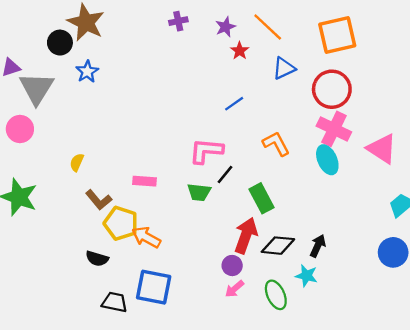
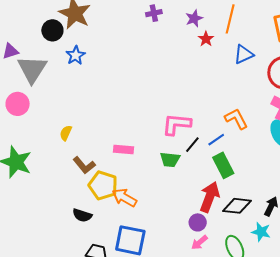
orange line: (268, 27) -> (230, 19), turned 60
blue line: (234, 104) -> (216, 140), moved

